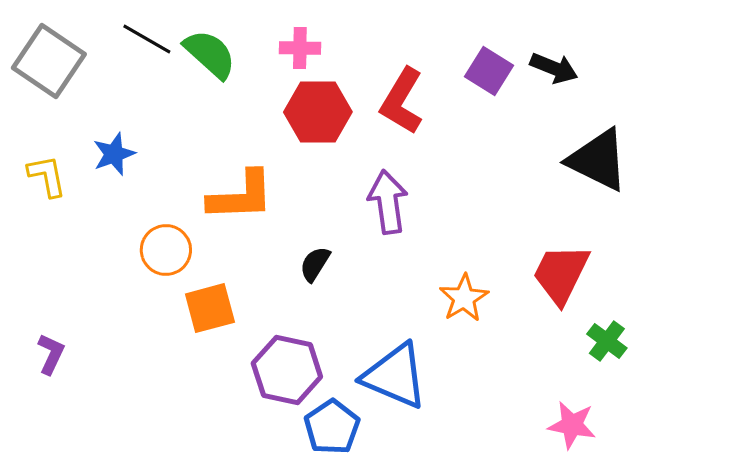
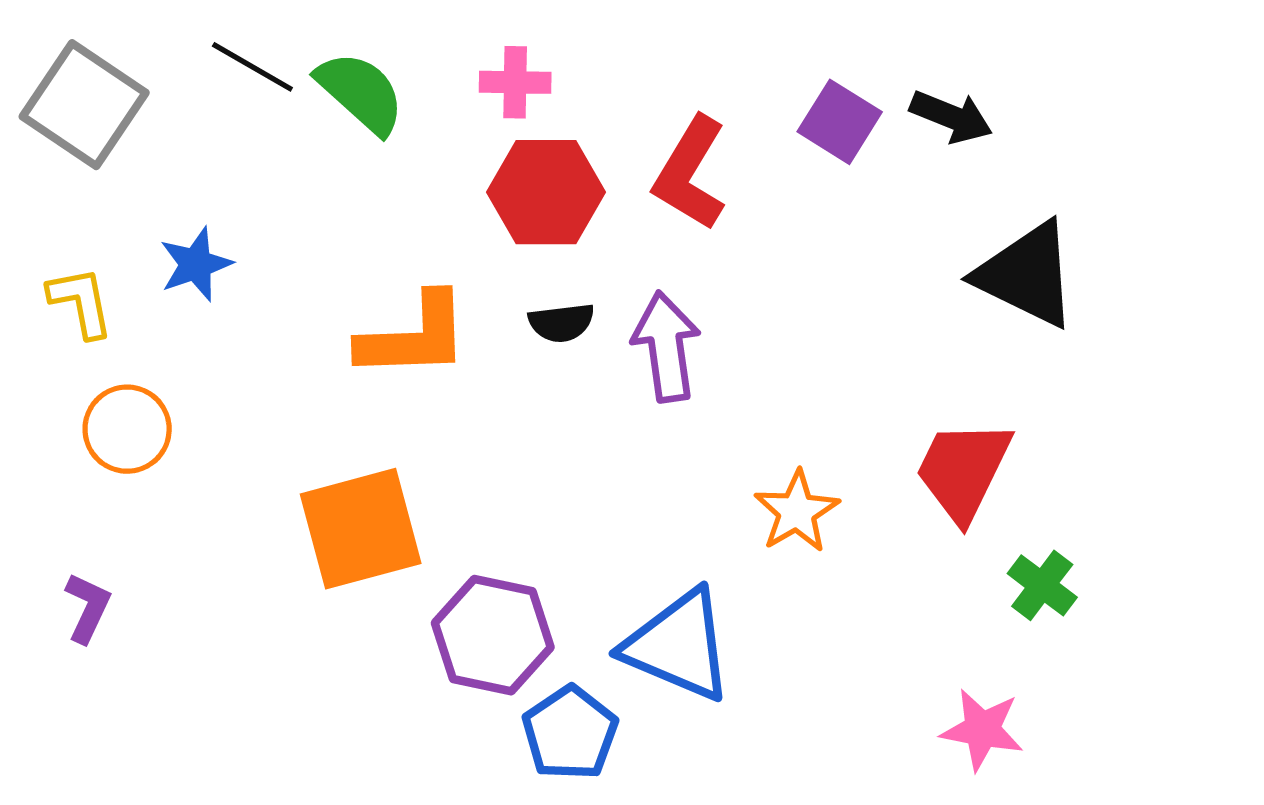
orange circle: (166, 250) -> (127, 429), moved
black semicircle: (315, 264) -> (561, 323), moved, turned -129
orange square: (210, 308) -> (361, 529), size x1.4

